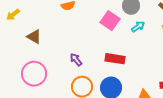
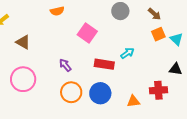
pink square: (110, 21) -> (87, 33), moved
cyan arrow: (138, 27) -> (127, 53), moved

